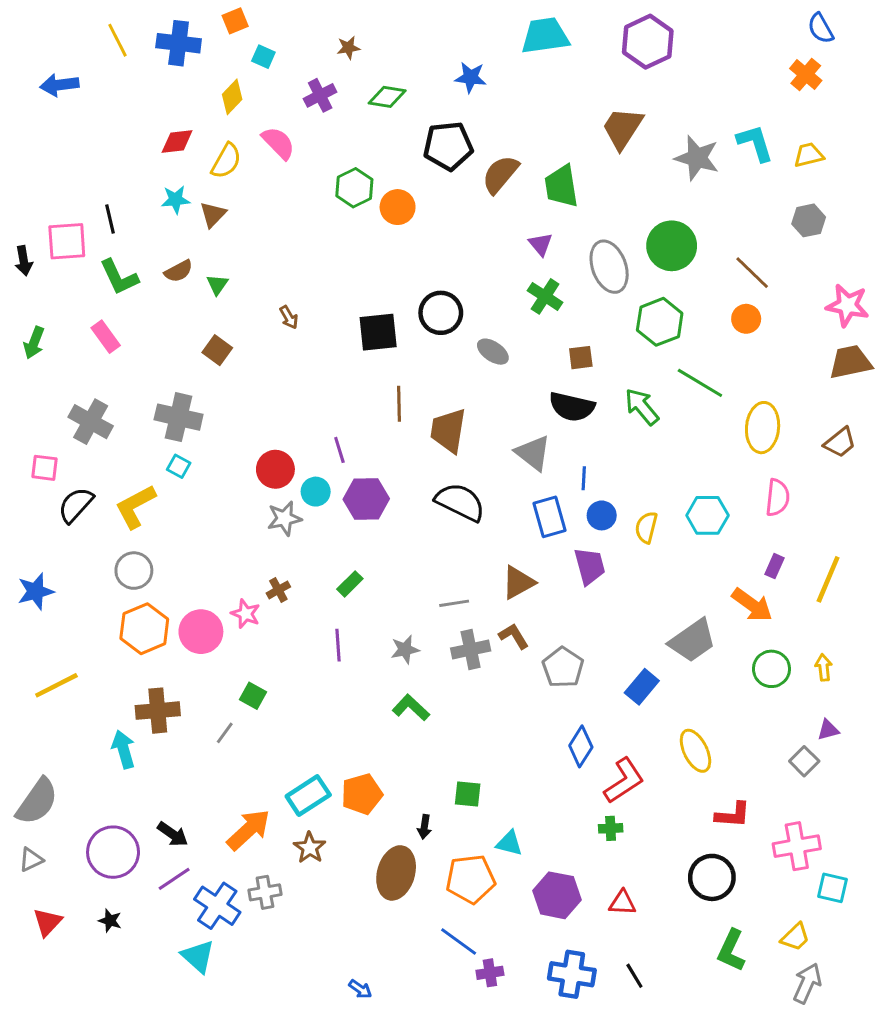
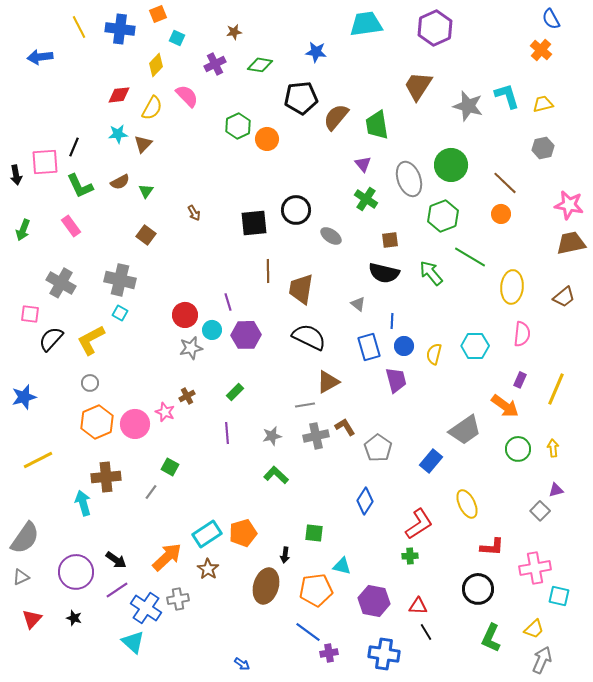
black line: (110, 219) -> (74, 147), turned 36
gray triangle: (533, 453) -> (358, 304), size x0.6
gray circle: (134, 571) -> (90, 383), size x0.7
brown triangle: (518, 582) -> (328, 382), moved
blue diamond: (581, 746) -> (365, 501), moved
black line: (634, 976) -> (426, 632), moved

